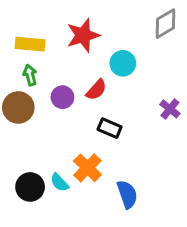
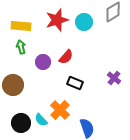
cyan circle: (123, 63) -> (84, 22), moved
brown circle: (18, 107) -> (13, 85), moved
purple cross: (170, 109) -> (114, 78), moved

